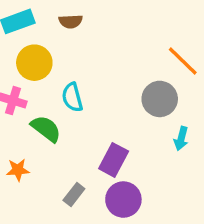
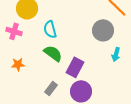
green semicircle: (46, 129) -> (53, 53), moved
orange star: (18, 170) -> (18, 64), moved

